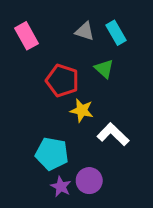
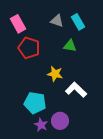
green triangle: (104, 69) -> (70, 46), turned -32
red pentagon: (62, 81) -> (29, 48), moved

